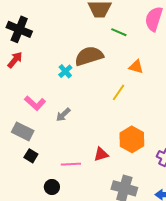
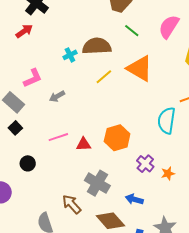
orange triangle: (136, 67) -> (140, 68), size x1.8
yellow line: (118, 92) -> (104, 77), moved
pink L-shape: (35, 103) -> (33, 78), turned -80
pink line: (71, 164) -> (58, 137), moved, turned -30

